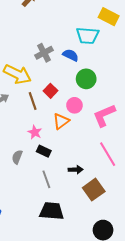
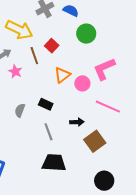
pink circle: (74, 105) -> (82, 83), moved
pink star: (35, 132) -> (15, 72), moved
pink line: (108, 154) -> (108, 107), turned -35

